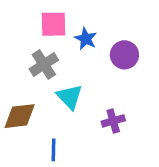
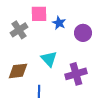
gray cross: (44, 65) -> (19, 30), moved
purple cross: (113, 121) -> (76, 74), size x1.5

